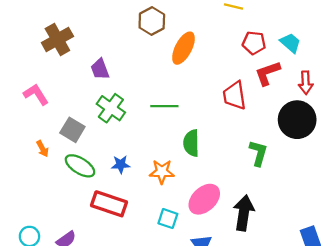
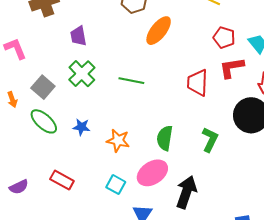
green semicircle: (191, 143) -> (165, 138), moved
red rectangle: (109, 204) -> (62, 180), moved, size x0.7

